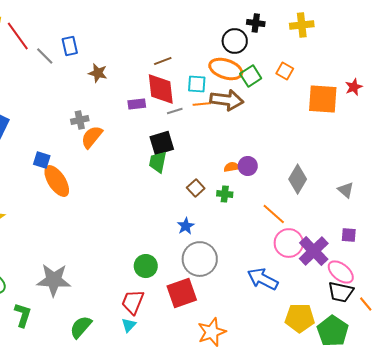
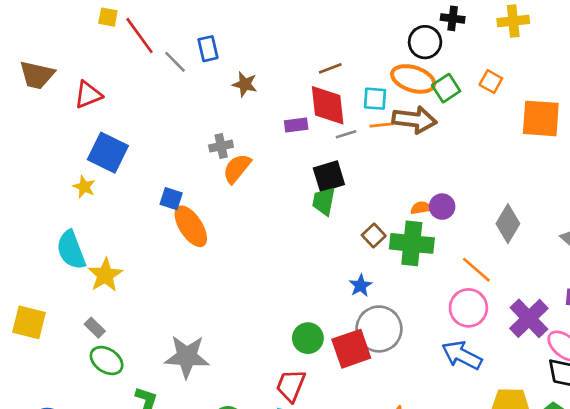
green cross: (225, 194) -> (412, 243), size x2.0
pink circle: (289, 243) -> (468, 308), moved
red square: (182, 293) -> (351, 349), moved

